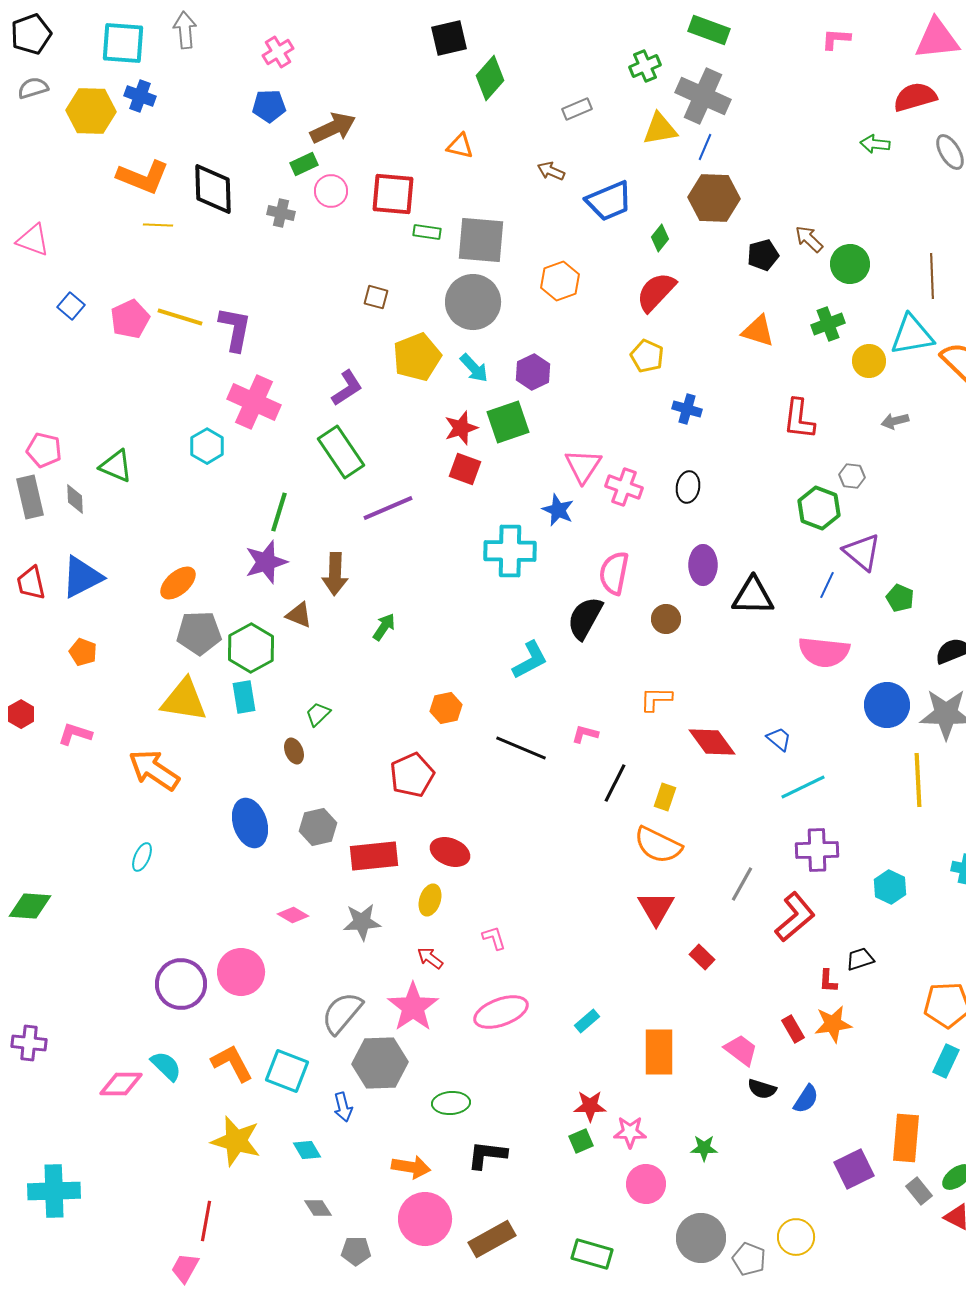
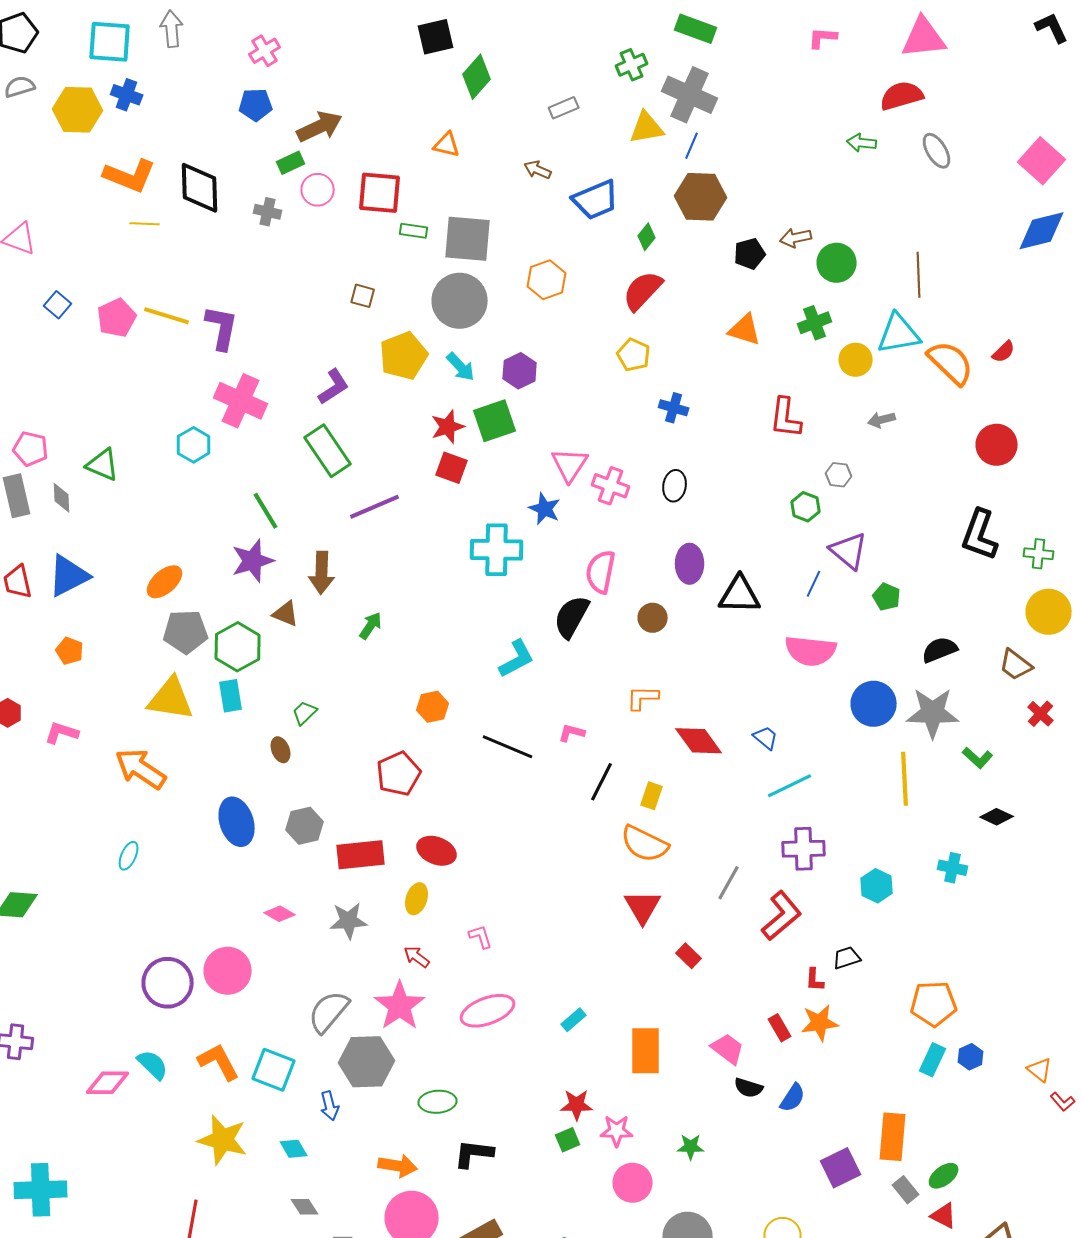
brown arrow: (809, 239) -> (796, 238), turned -56
green hexagon: (819, 508) -> (806, 507), size x0.7
green line: (279, 512) -> (266, 511), turned -48

